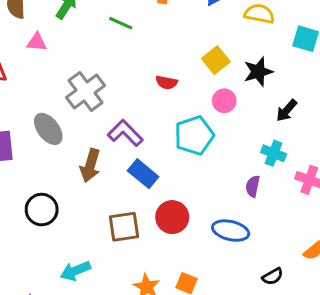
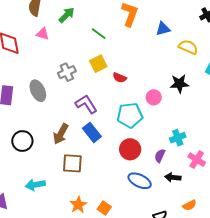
yellow square: (216, 60) -> (98, 64), moved
gray cross: (86, 91) -> (67, 72), size x0.7
black arrow: (287, 110) -> (173, 177), moved, turned 42
cyan cross: (274, 153) -> (178, 138), turned 35
brown arrow: (90, 165) -> (61, 134), moved
red circle: (172, 217) -> (130, 149), moved

